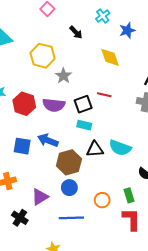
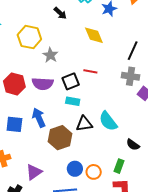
blue arrow: (48, 140) -> (39, 118), turned 48
cyan semicircle: (120, 148) -> (108, 121), turned 35
blue circle: (69, 188) -> (75, 169), moved
green rectangle: (129, 195) -> (119, 166), turned 40

